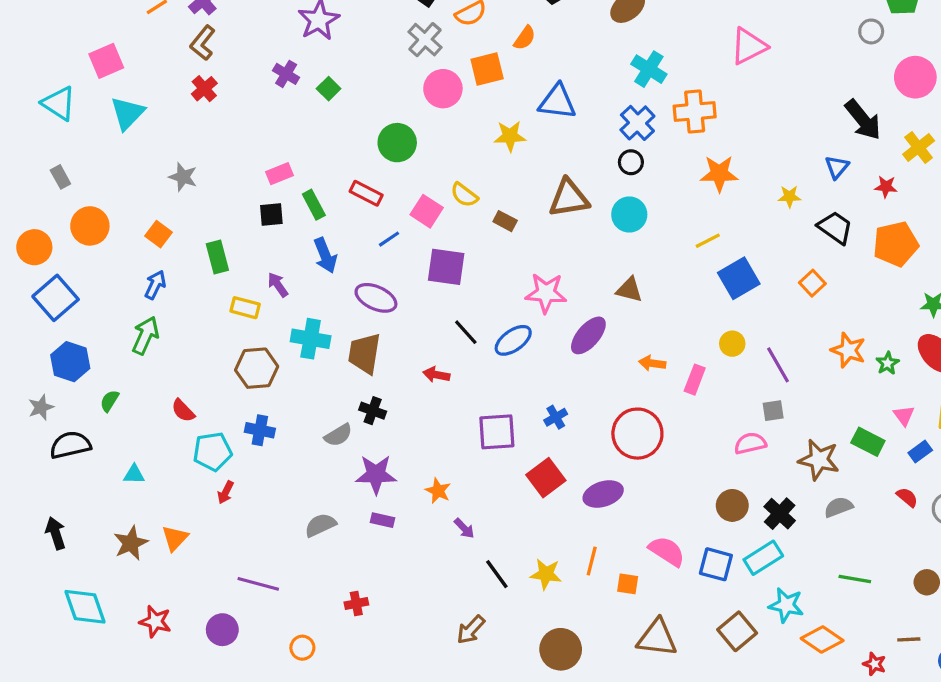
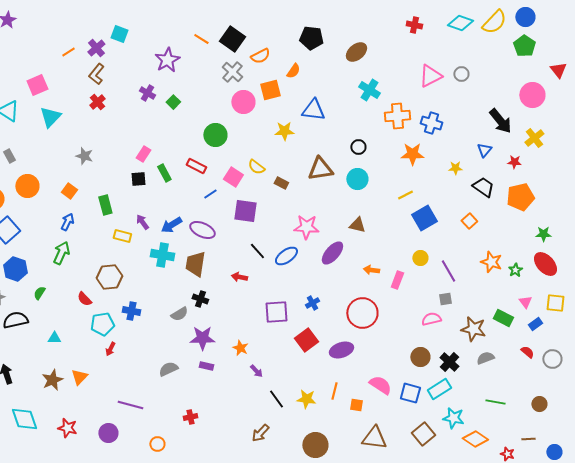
gray circle: (871, 31) -> (461, 74), moved
blue cross: (637, 123) -> (431, 123), moved, turned -30
pink rectangle: (279, 174) -> (143, 154), turned -35
blue arrow: (325, 255) -> (171, 225), moved, turned 80
brown hexagon: (257, 368) -> (109, 277), moved

